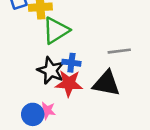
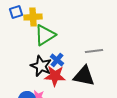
blue cross: (71, 63) -> (57, 60), turned 32

